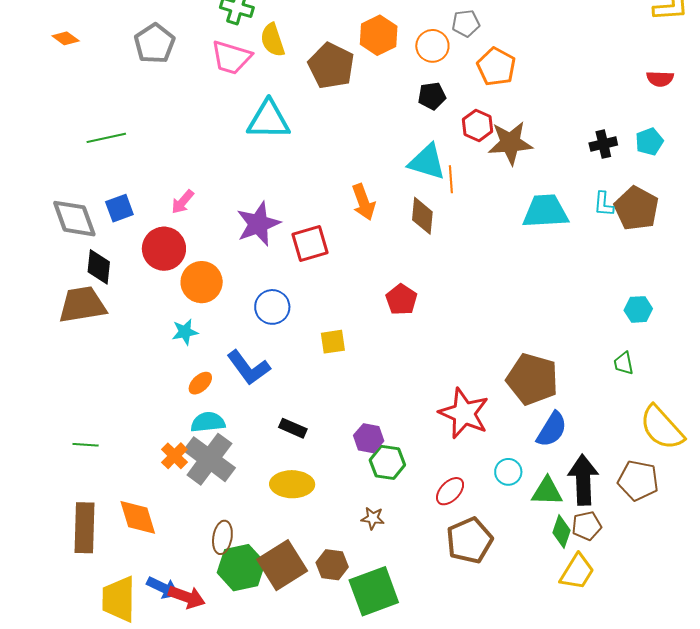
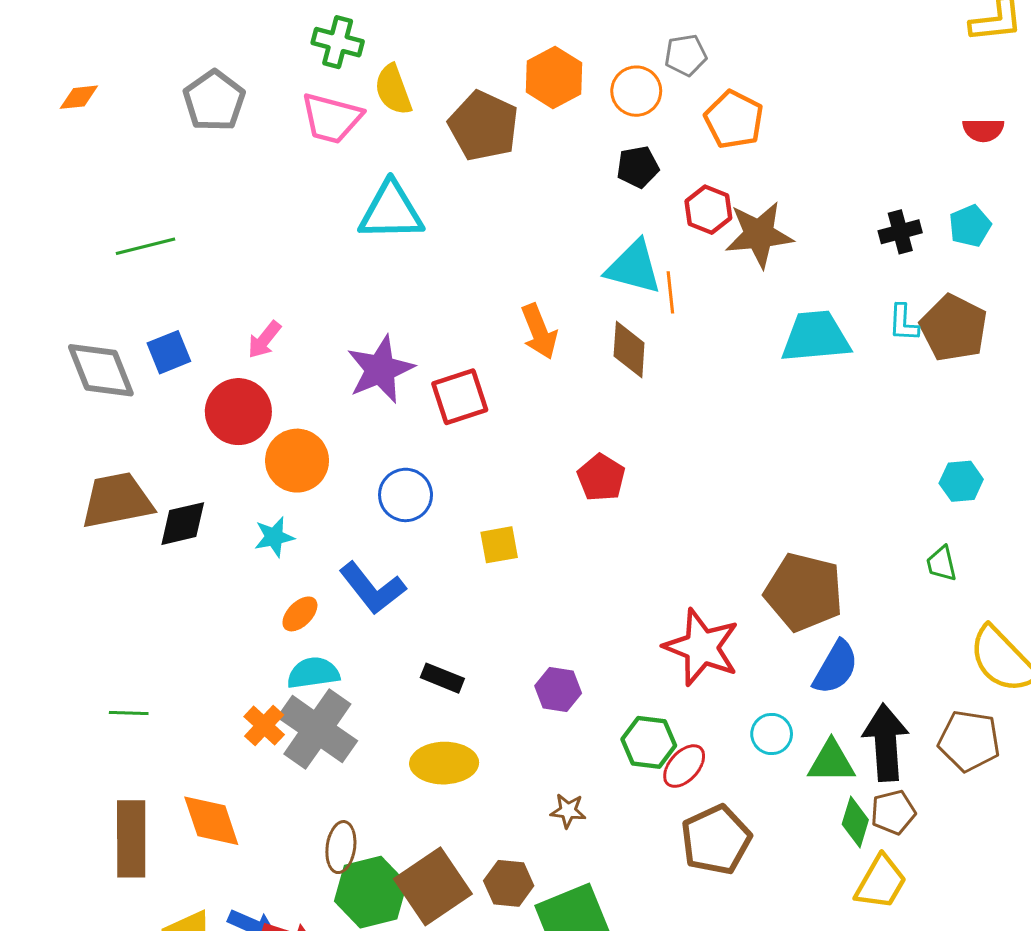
orange diamond: (66, 38) -> (79, 97), turned -40
black diamond: (99, 267) -> (183, 524), moved, turned 72
green hexagon: (387, 462) -> (649, 742), moved

